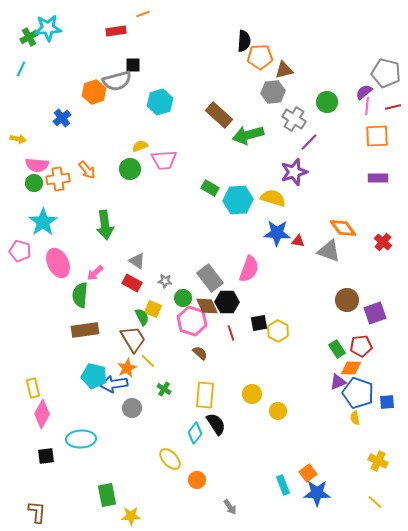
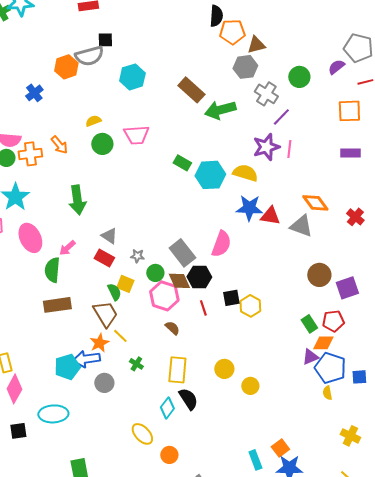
pink line: (367, 106) -> (289, 149), moved
yellow semicircle: (140, 146) -> (93, 121), moved
red triangle: (298, 241) -> (270, 216), size x1.5
cyan pentagon: (94, 376) -> (67, 367), moved, turned -30

